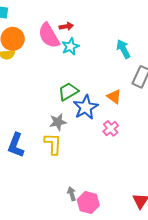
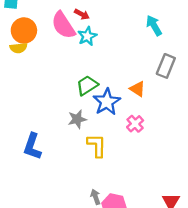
red arrow: (66, 26) -> (82, 14), turned 40
cyan arrow: (123, 49) -> (154, 25), moved
yellow L-shape: (53, 144) -> (97, 145), moved

